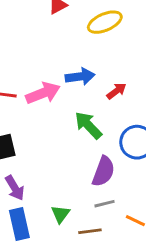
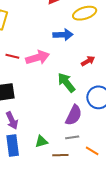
blue arrow: (80, 76) -> (63, 35), moved
green triangle: (61, 214) -> (41, 141), turned 32

